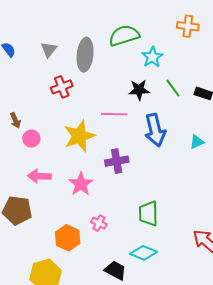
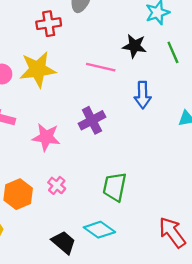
blue arrow: (155, 130) -> (143, 95), size x0.7
yellow star: (79, 136) -> (38, 69), moved
purple cross: (117, 161) -> (92, 120), turned -30
pink star: (81, 184) -> (46, 137), turned 30

